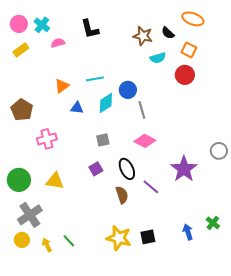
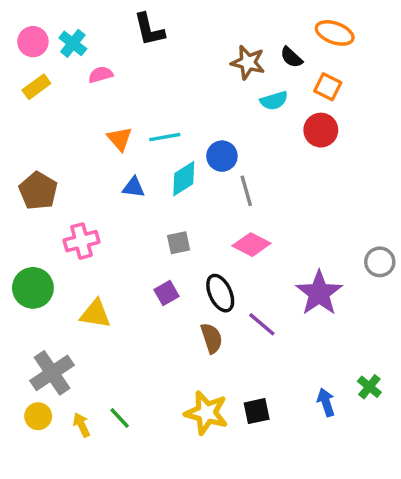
black L-shape: (90, 29) -> (149, 29), moved
orange triangle: (62, 86) -> (120, 139), moved, turned -35
green circle: (19, 180) -> (33, 288), moved

